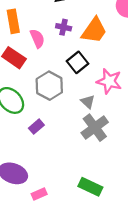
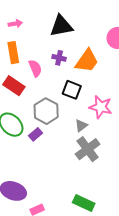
black square: (77, 62) -> (72, 90), turned -30
gray triangle: (88, 102) -> (81, 126), turned 40
purple rectangle: (36, 127) -> (35, 134), moved

